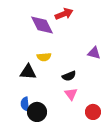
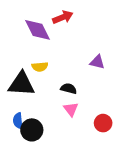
black triangle: (28, 72) -> (21, 84), size x1.4
black semicircle: (69, 76) -> (69, 89), turned -144
red circle: (93, 112) -> (103, 123), moved

